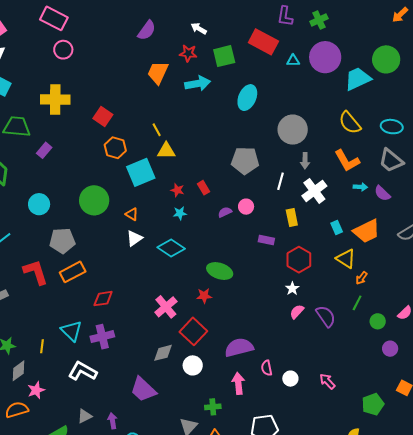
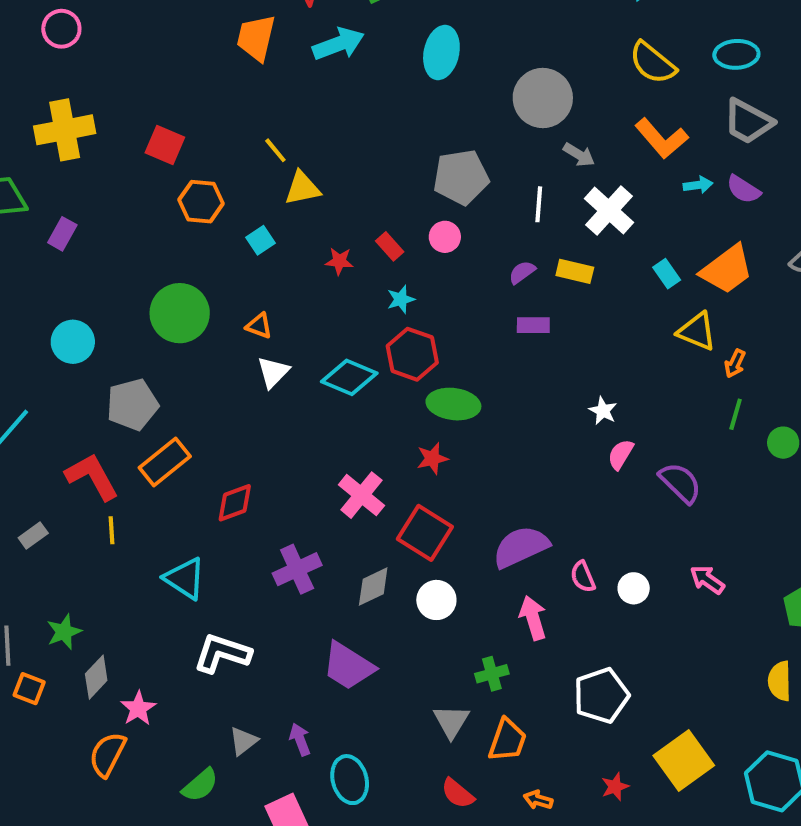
gray arrow: (305, 161) -> (579, 155), turned -49
cyan square: (141, 172) -> (261, 240), size x0.5
pink circle: (246, 207) -> (445, 237), moved
purple semicircle: (225, 212) -> (522, 272), moved
cyan star: (180, 213) -> (401, 299), moved
yellow rectangle: (292, 218) -> (575, 271), turned -54
red hexagon: (299, 260) -> (412, 354), moved
purple semicircle: (326, 316) -> (680, 483), moved
purple cross: (102, 337) -> (297, 569), moved
yellow line: (42, 346) -> (111, 530), moved
orange semicircle: (17, 410) -> (108, 754), turned -35

